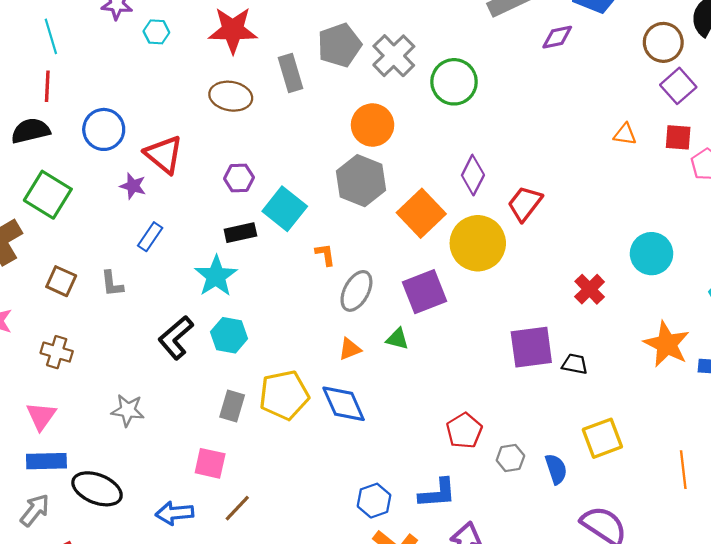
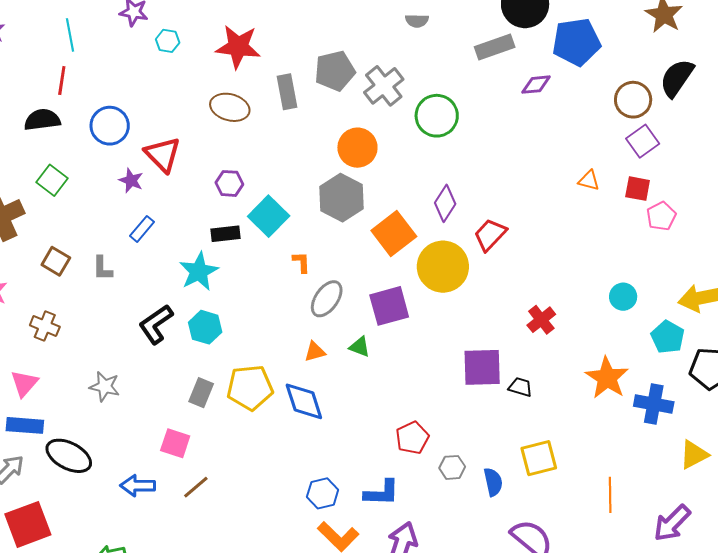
green square: (48, 195) -> (52, 180), size x0.7
cyan circle: (652, 254) -> (623, 297), moved, size x0.7

